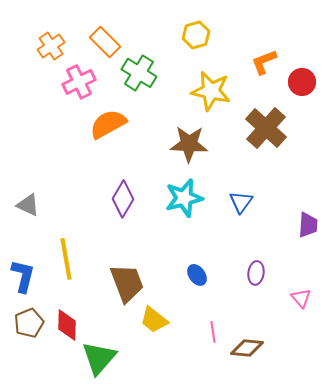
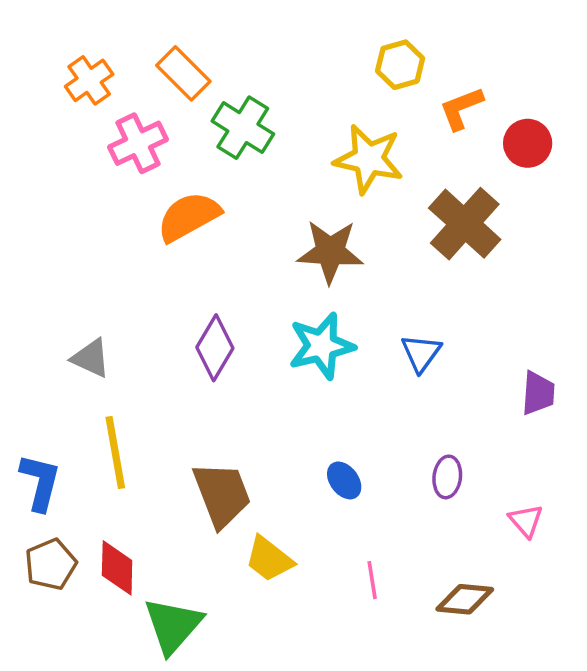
yellow hexagon: (196, 35) -> (400, 65), moved
gray triangle: (28, 205) -> (91, 358), moved
brown diamond: (247, 348) -> (465, 599), moved

